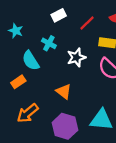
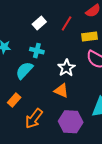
white star: (76, 57) -> (66, 68), moved
cyan semicircle: (31, 61) -> (24, 70), turned 90
orange rectangle: (18, 82) -> (14, 100), moved

